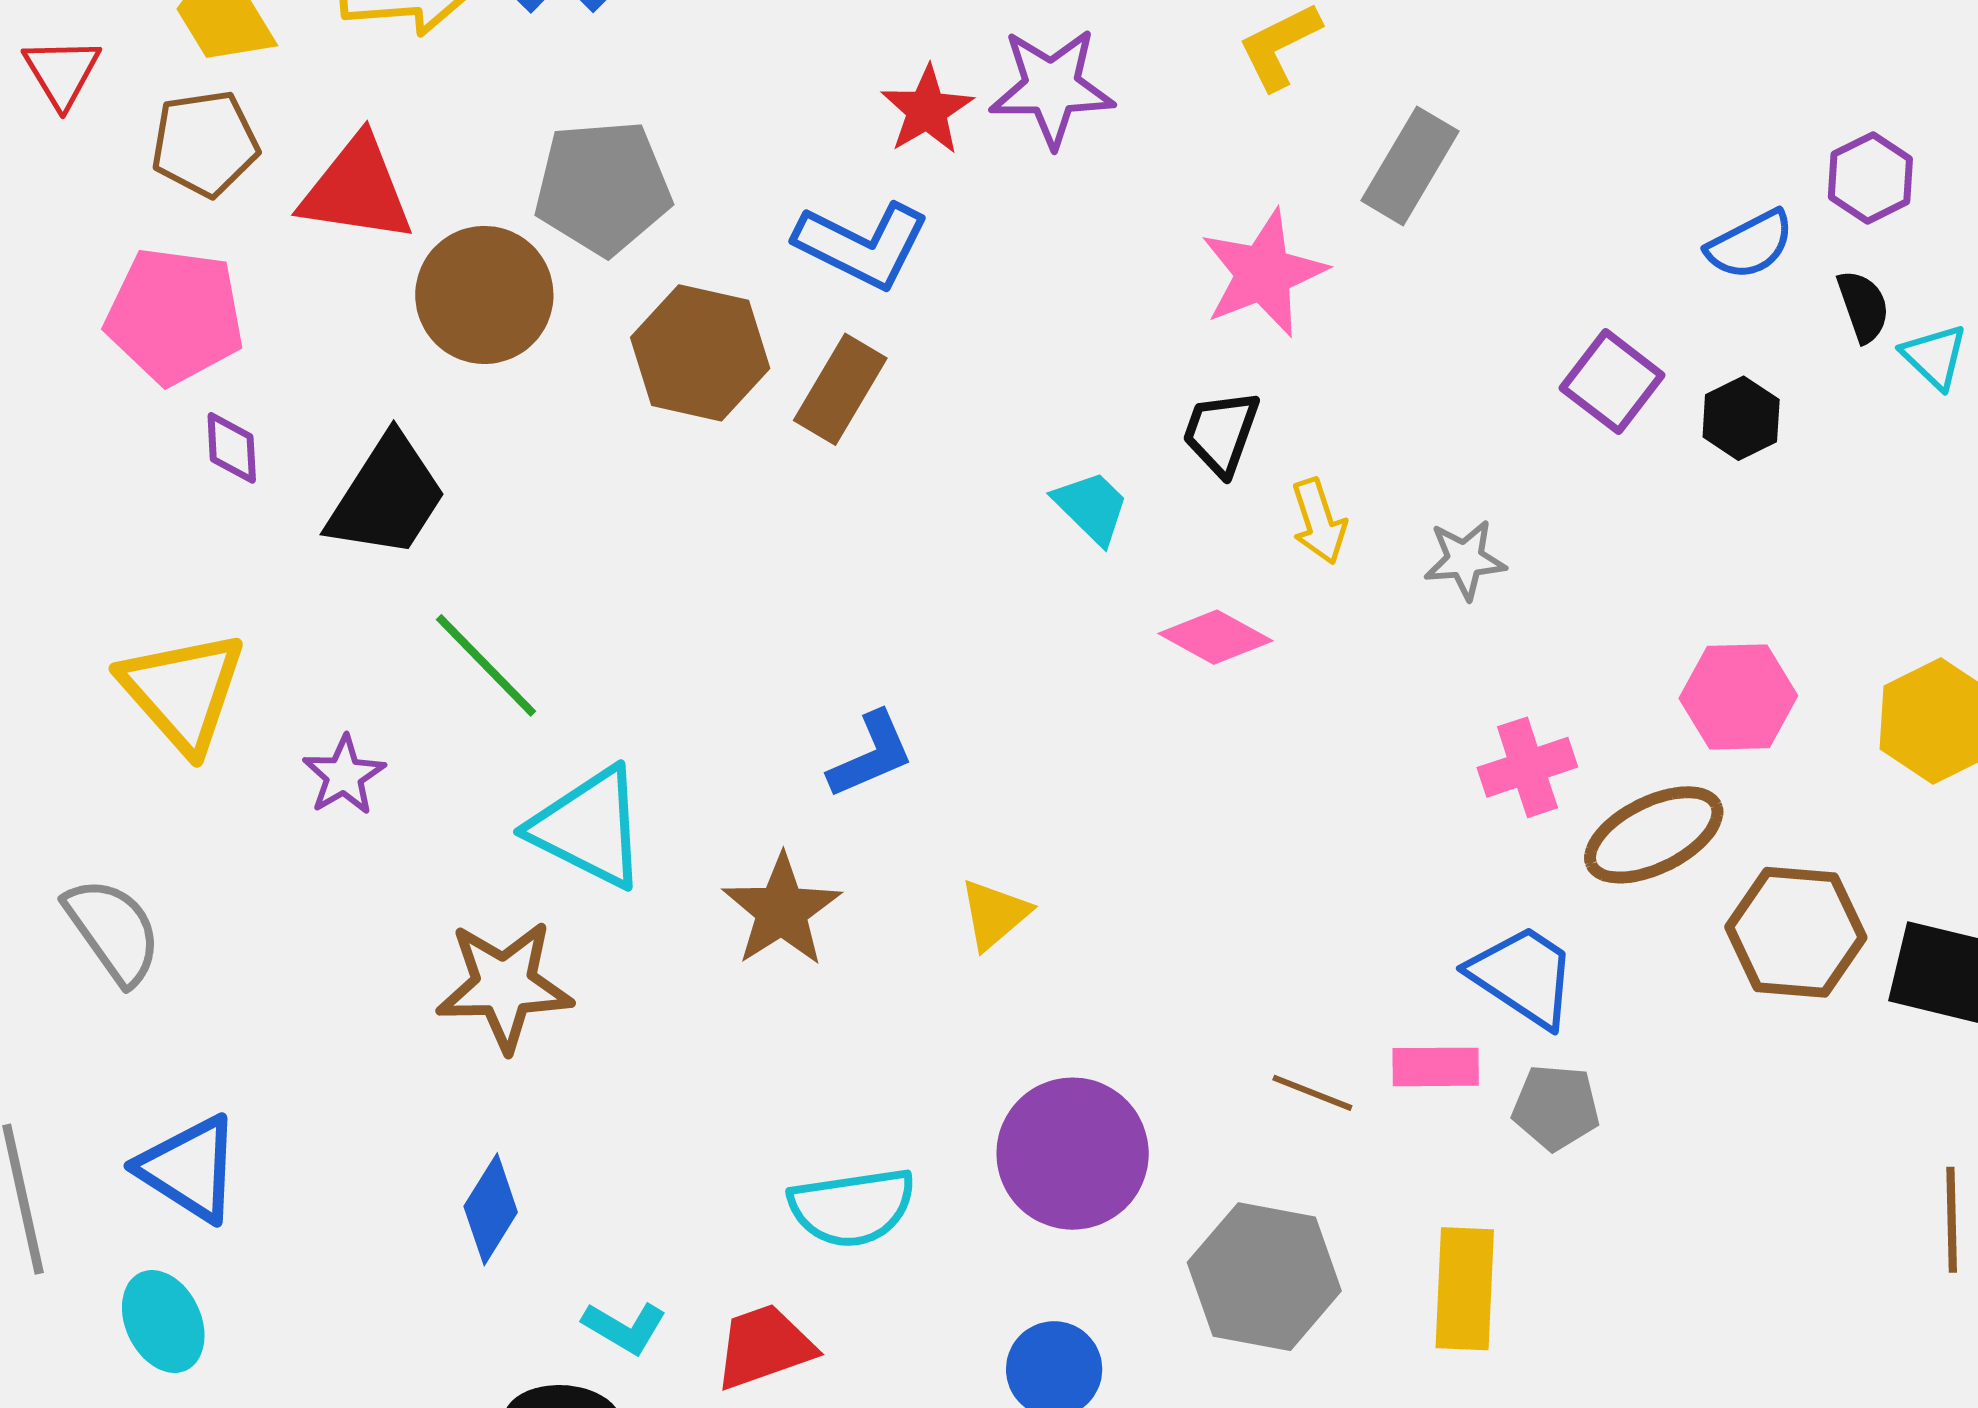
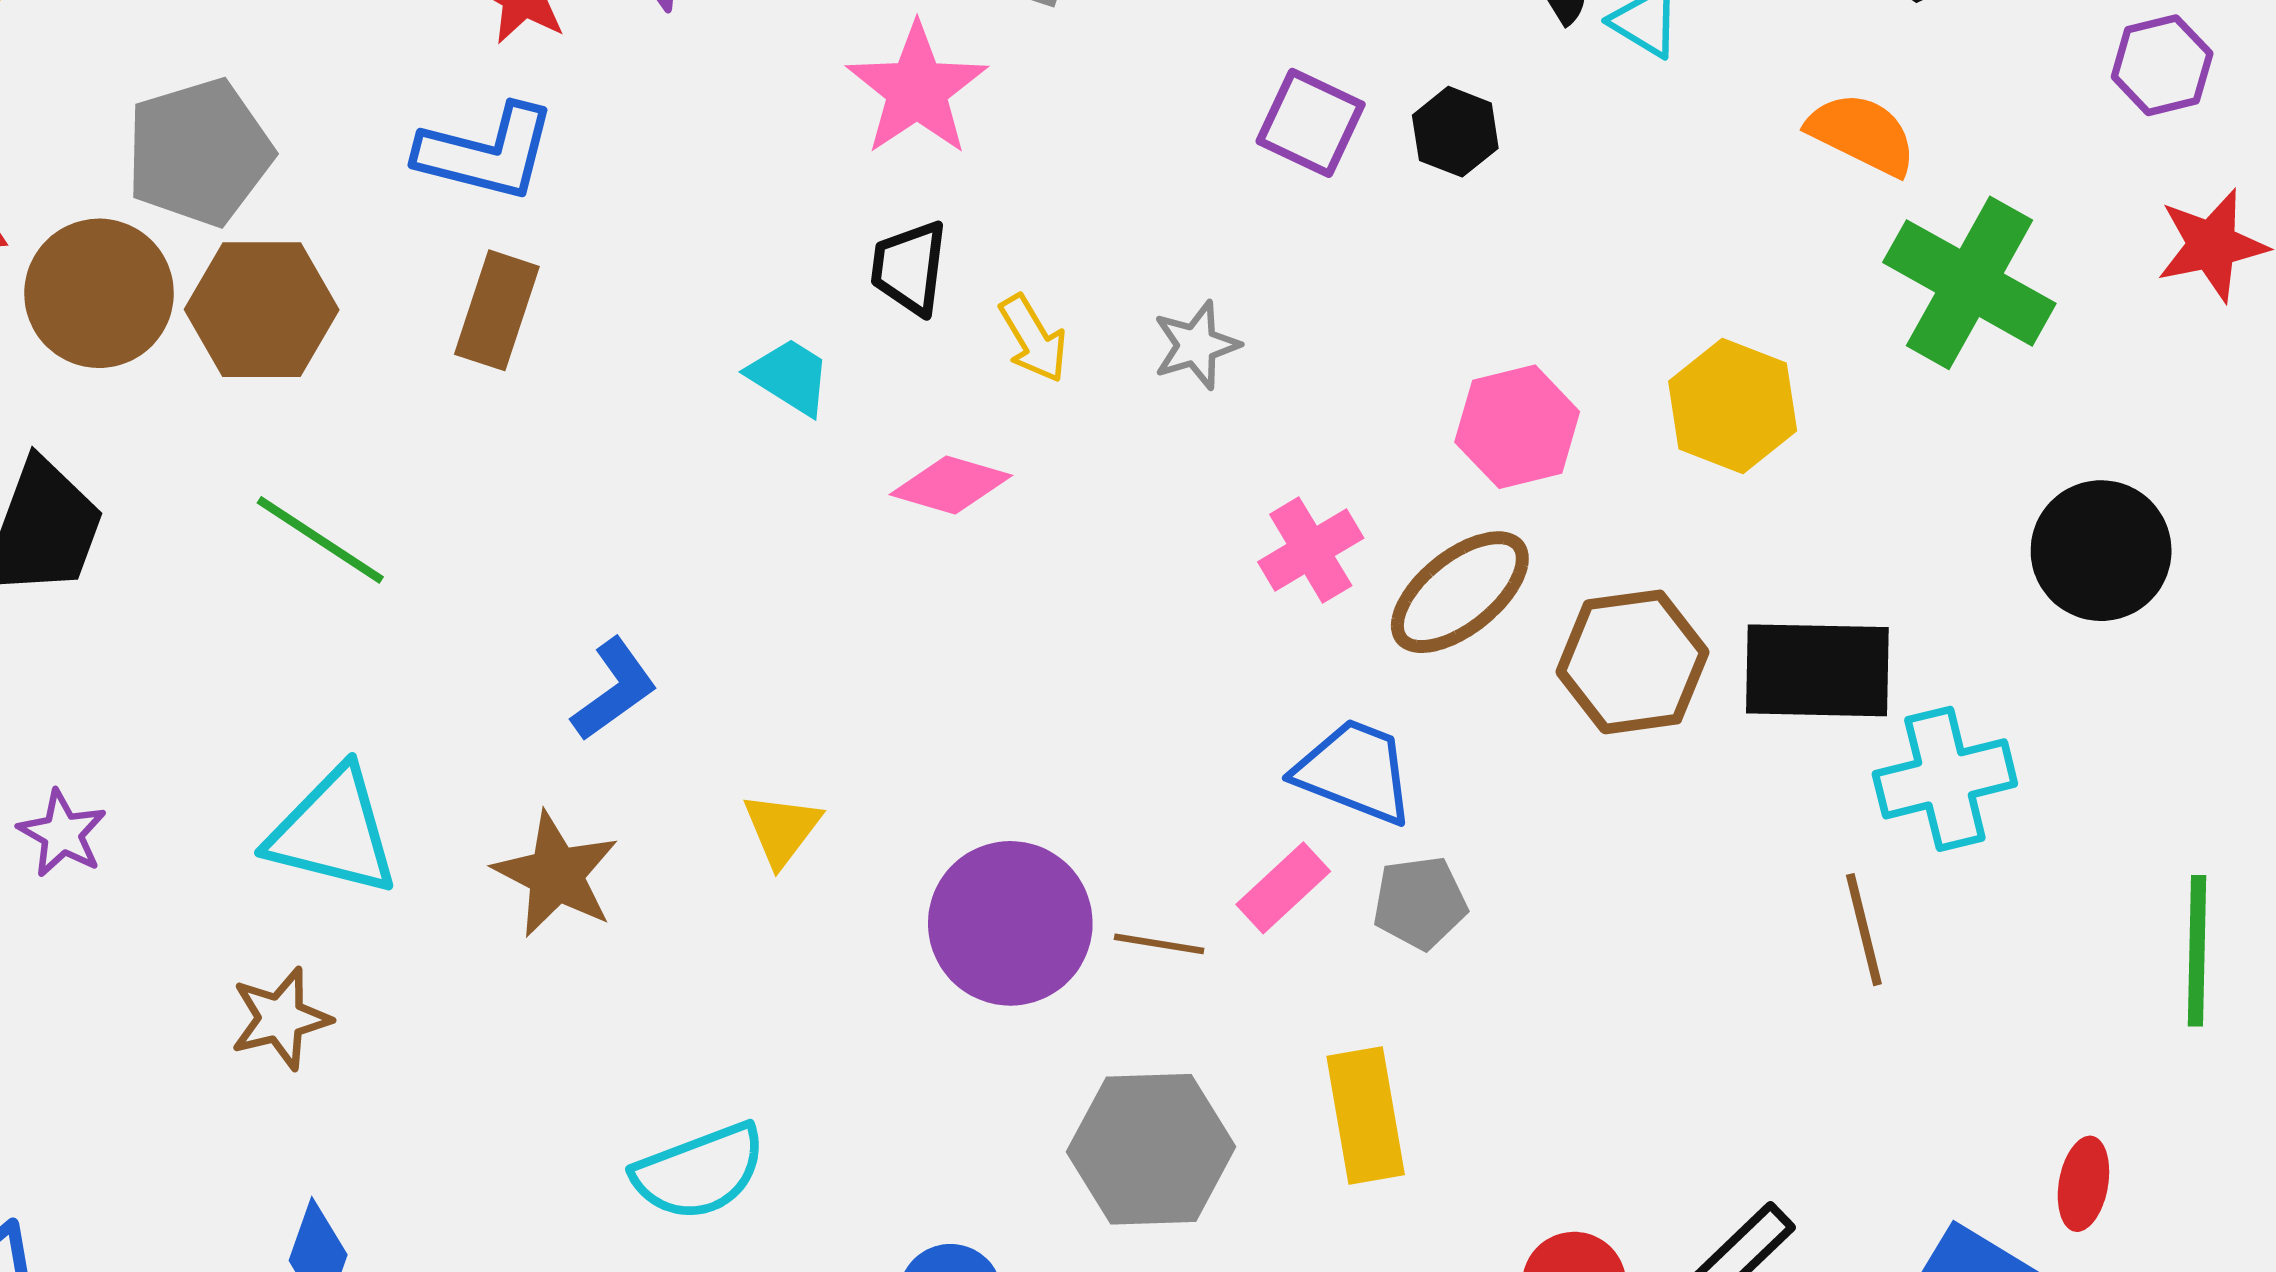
brown hexagon: (700, 353) -> (262, 310), moved
green line: (486, 665) -> (320, 540), moved
brown star: (504, 986) -> (281, 1018), size x0.7
pink rectangle: (1436, 1067) -> (1283, 888), turned -30
purple circle: (1073, 1154) -> (1010, 923), moved

